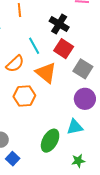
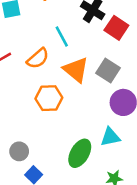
red square: (64, 49) -> (116, 28), moved
gray square: (83, 69) -> (108, 71), moved

